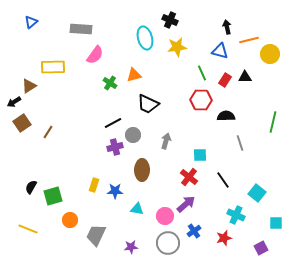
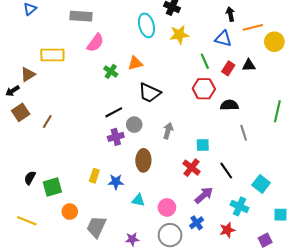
purple arrow: (186, 204) -> (204, 195), moved

